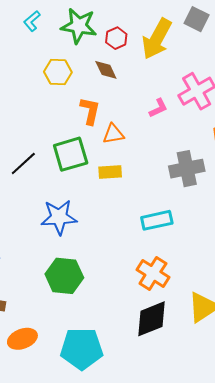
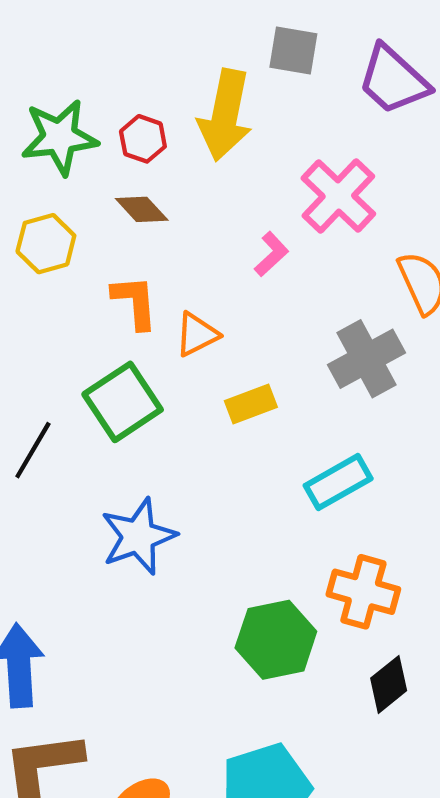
yellow rectangle: (110, 172) -> (251, 404), moved
green hexagon: (64, 276) -> (276, 640), moved
black diamond: (151, 319) -> (389, 684), size x0.7

